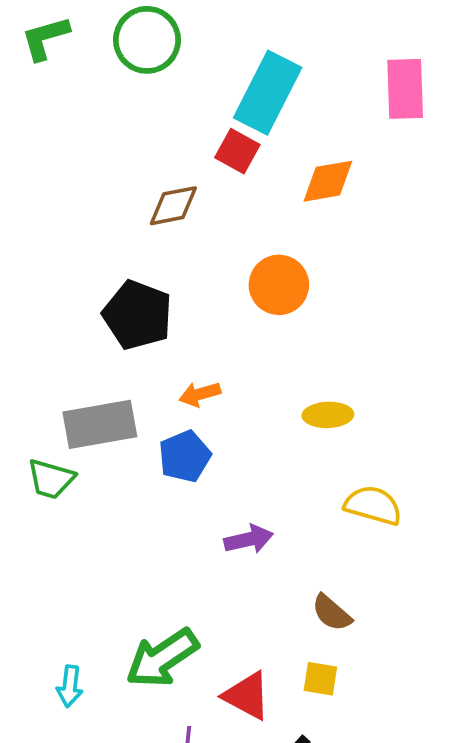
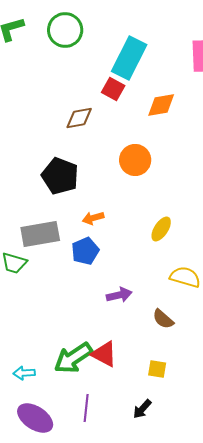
yellow ellipse: (328, 415) -> (161, 229), turned -55
brown semicircle: (332, 613) -> (163, 319), moved
cyan arrow: (70, 686) -> (24, 373), turned 80
red triangle: (247, 696) -> (104, 354), moved

